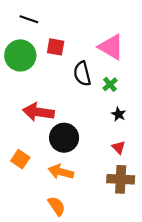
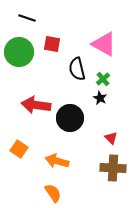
black star: (119, 114) -> (100, 98), moved
black circle: (64, 138) -> (70, 118), moved

